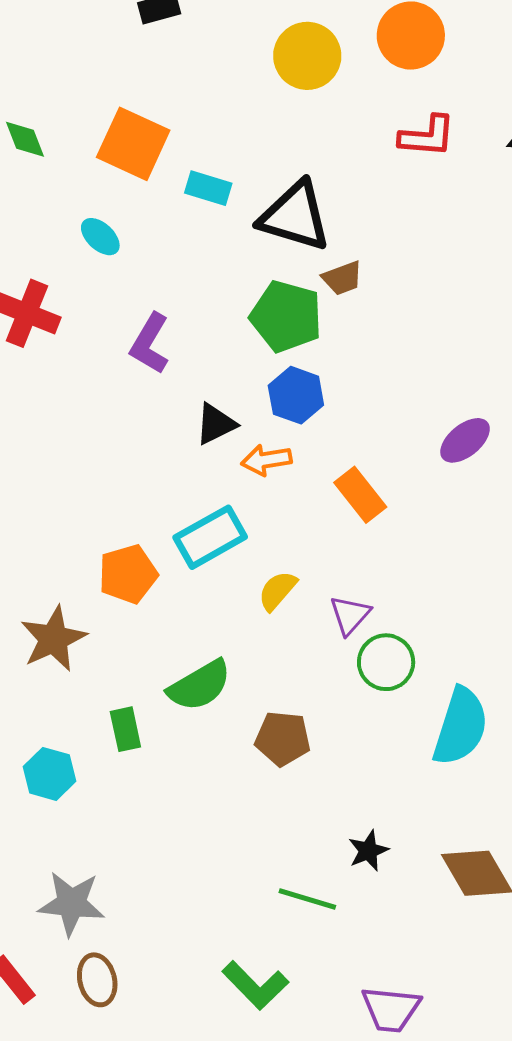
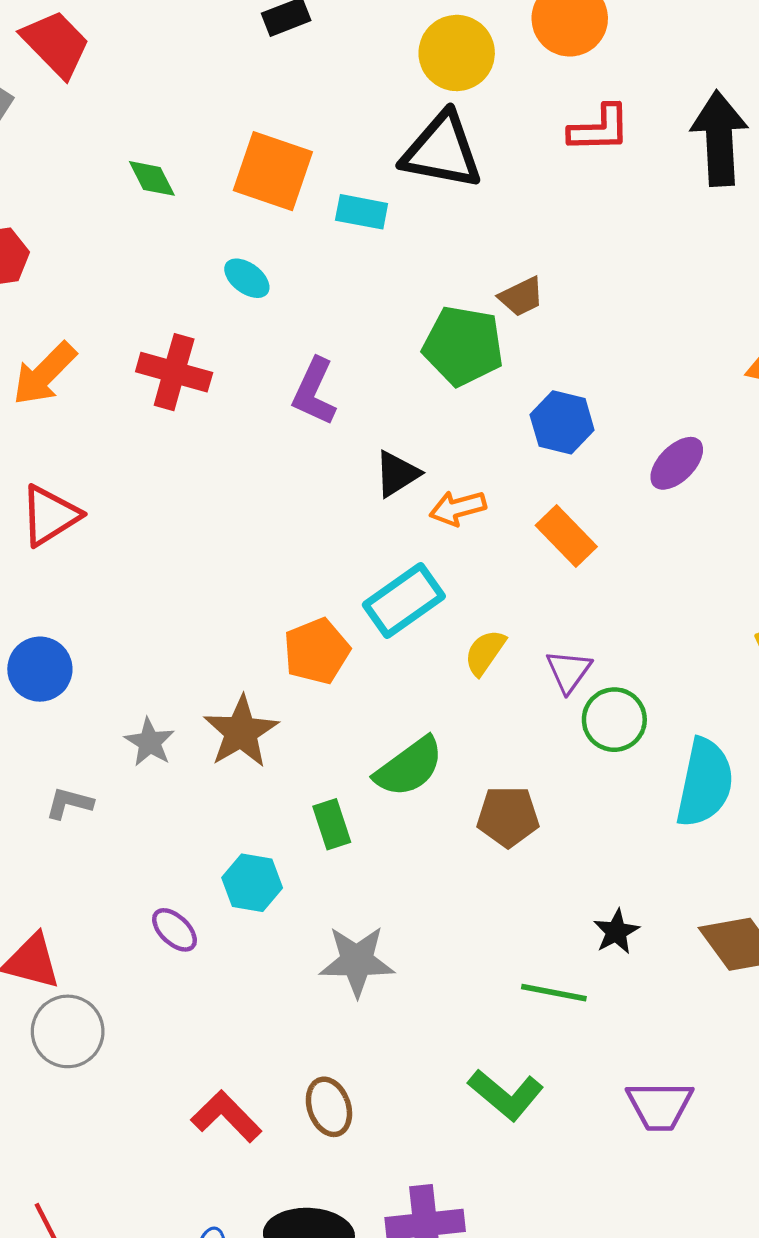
black triangle: (295, 216) -> (442, 151), moved
blue hexagon: (296, 395) -> (562, 422), moved
gray star: (71, 903) -> (357, 961), moved

